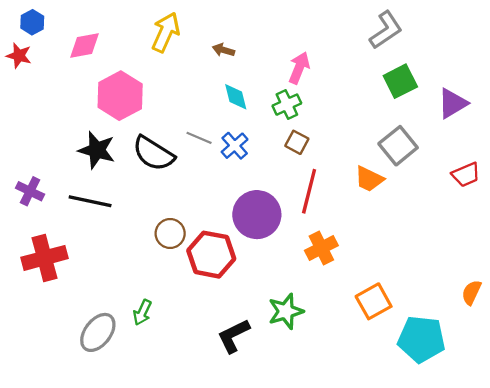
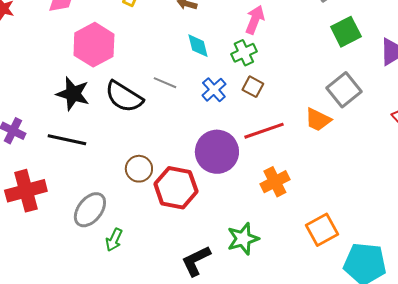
blue cross: (235, 146) -> (214, 90), moved
red line: (309, 191) -> (264, 131), turned 57
gray ellipse: (98, 332) -> (90, 210), moved

